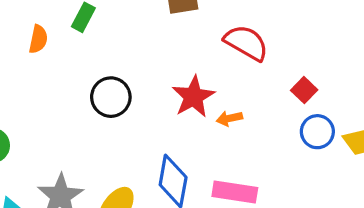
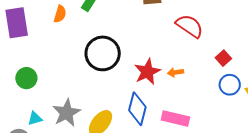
black circle: (111, 97) -> (103, 53), size x1.4
red star: (193, 97) -> (147, 72), moved

